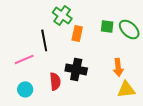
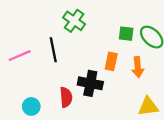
orange rectangle: (77, 33) -> (111, 61), moved
pink line: (24, 59) -> (20, 56), moved
orange arrow: (118, 67) -> (138, 67), moved

